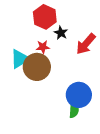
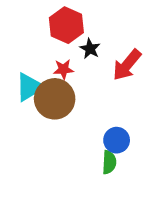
blue circle: (79, 95) -> (117, 140), size x0.7

